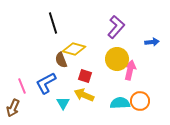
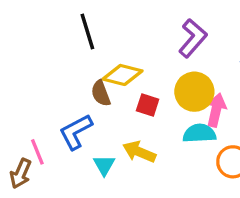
red square: (85, 76) -> (148, 105), moved
pink line: (22, 86) -> (37, 152), moved
cyan semicircle: (120, 103) -> (199, 133), moved

